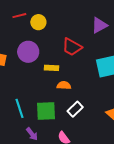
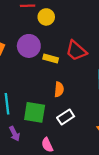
yellow rectangle: (52, 68) -> (51, 58), moved
orange semicircle: (64, 85) -> (59, 89), turned 80

